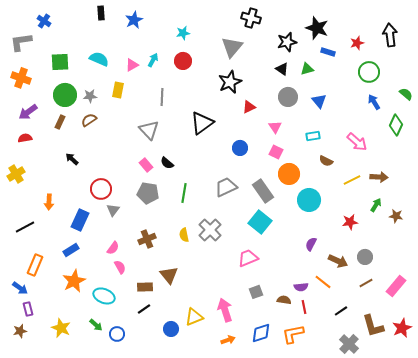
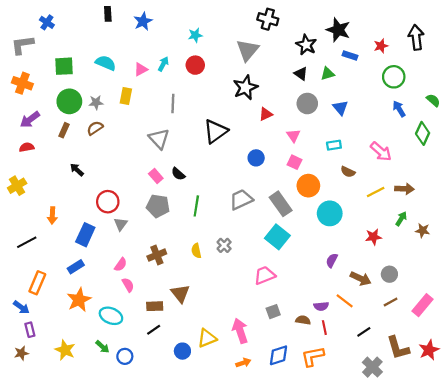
black star: (287, 42) -> (306, 45), turned -30
gray cross: (210, 230) -> (224, 245), size x0.6

